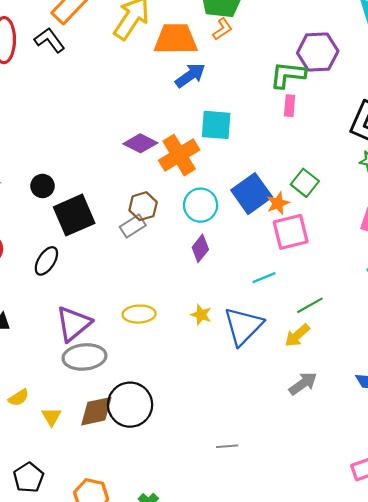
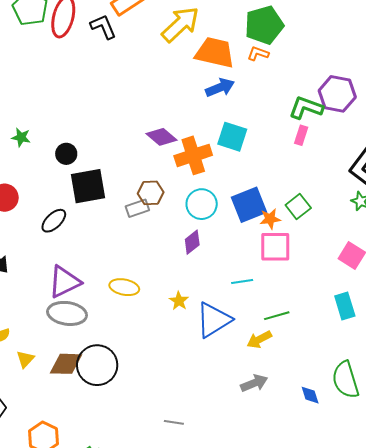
orange L-shape: (222, 29) -> (258, 53), turned -140

